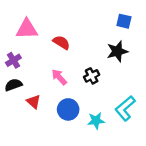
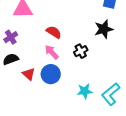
red semicircle: (61, 42) -> (54, 32), moved
cyan L-shape: (125, 108) -> (111, 94), moved
blue circle: (68, 109) -> (51, 74), moved

